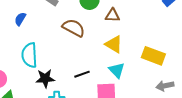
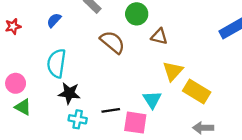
yellow triangle: (114, 44) -> (173, 71), moved, turned 30
black line: (82, 74) -> (111, 110), moved

